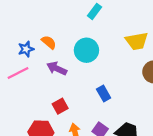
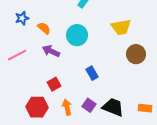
blue star: (26, 49) -> (22, 18), moved

